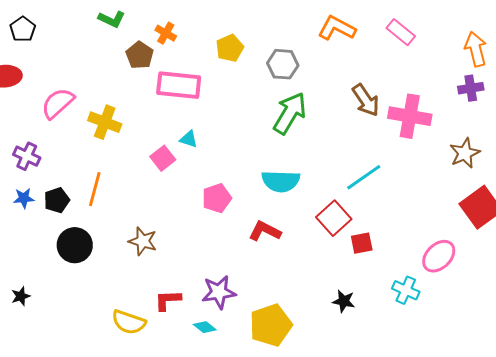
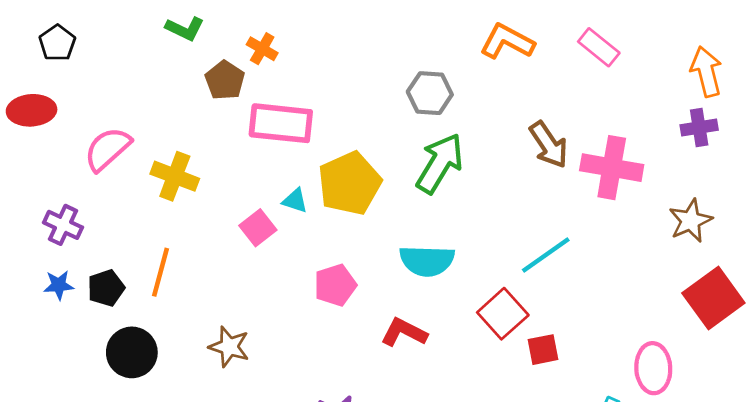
yellow pentagon: (230, 48) -> (350, 183), moved, size x1.6
pink ellipse: (439, 256) -> (653, 368), turned -48

